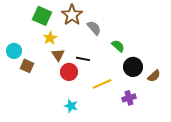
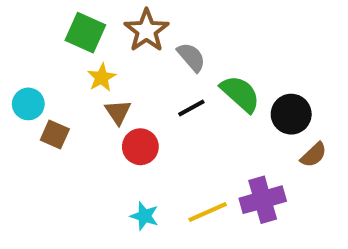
green semicircle: (118, 46) -> (240, 94), size x1.5
black line: (83, 59) -> (191, 108), moved, turned -40
black circle: (133, 67) -> (291, 114), moved
yellow line: (102, 84) -> (208, 212), moved
purple cross: (129, 98) -> (263, 200), size x1.5

